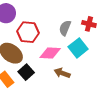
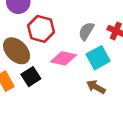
brown arrow: (62, 73) -> (96, 87), moved

